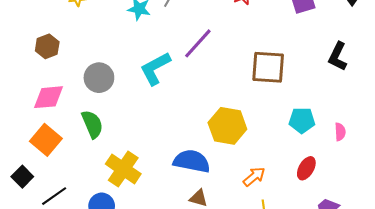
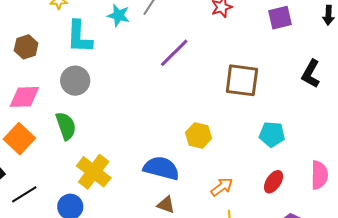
cyan L-shape: (155, 68) -> (79, 37), moved, turned -63
yellow hexagon: (227, 126) -> (199, 135), size x0.7
pink semicircle: (340, 132) -> (319, 175), moved, size x1.6

